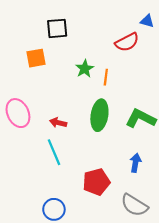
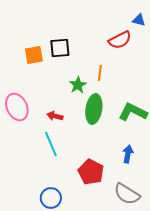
black square: (57, 28) -> (60, 48), moved
green star: (85, 69) -> (78, 85), moved
red pentagon: (96, 182) -> (91, 172), turned -30

